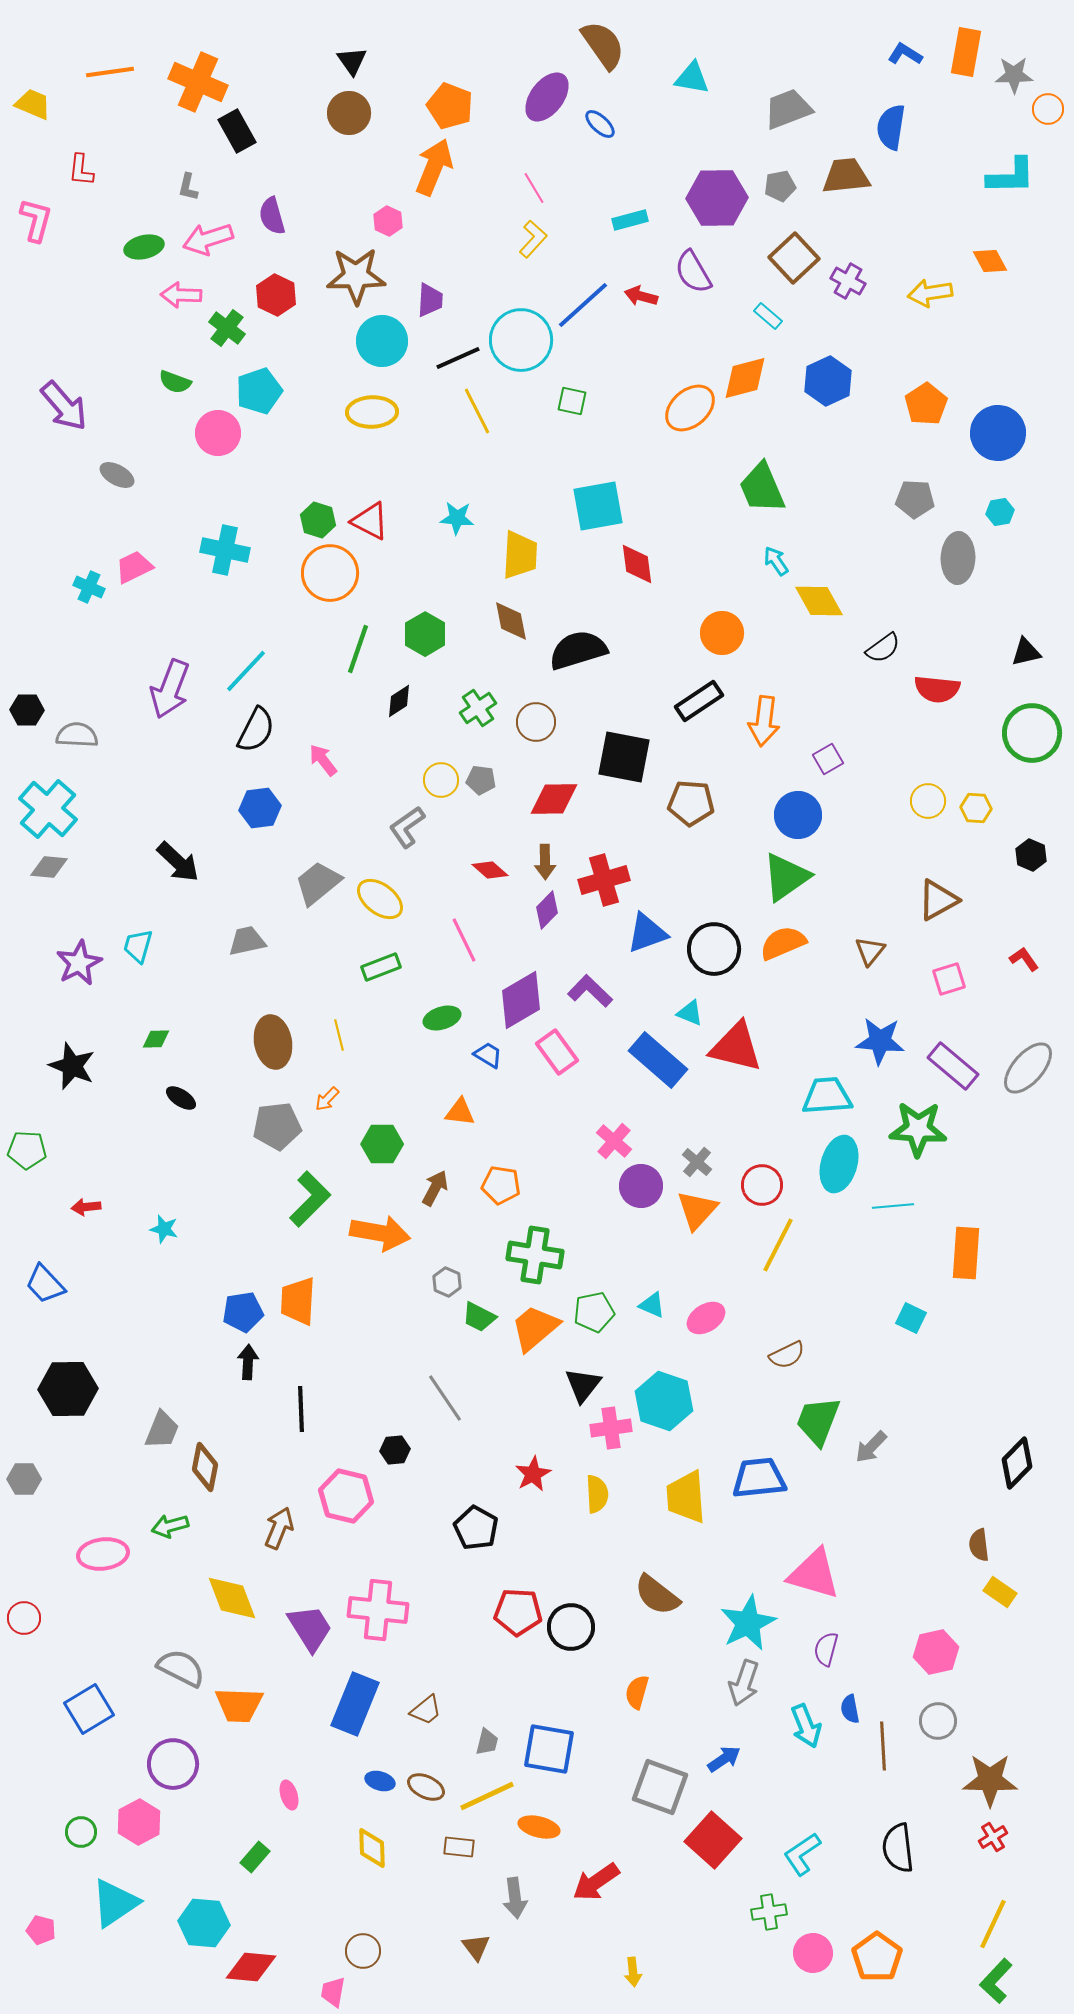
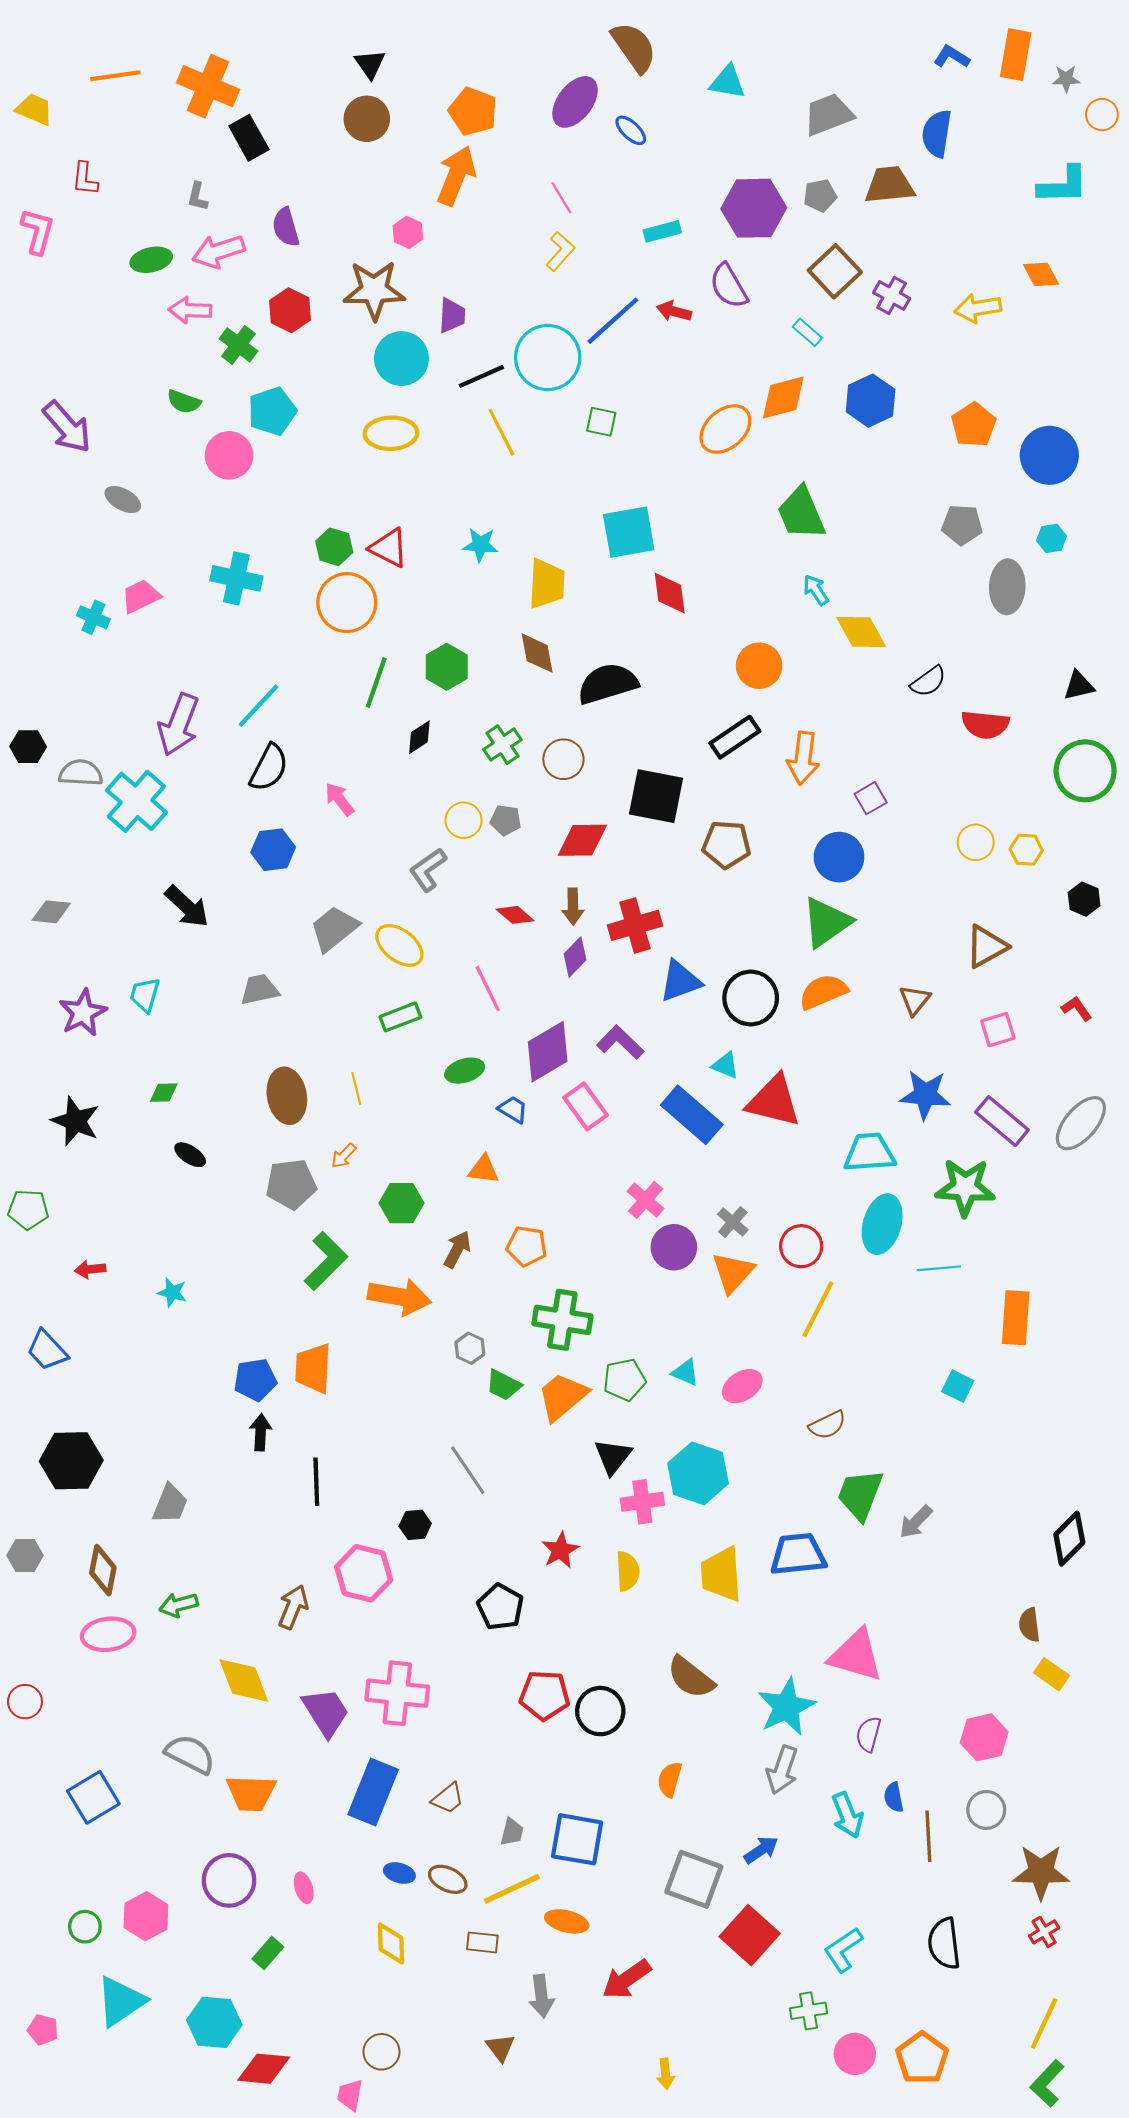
gray star: (1014, 75) -> (1066, 79), size x0.7
cyan cross: (48, 809) -> (136, 801), moved
brown diamond: (205, 1467) -> (103, 1570), moved
purple circle: (173, 1764) -> (229, 1880), moved

